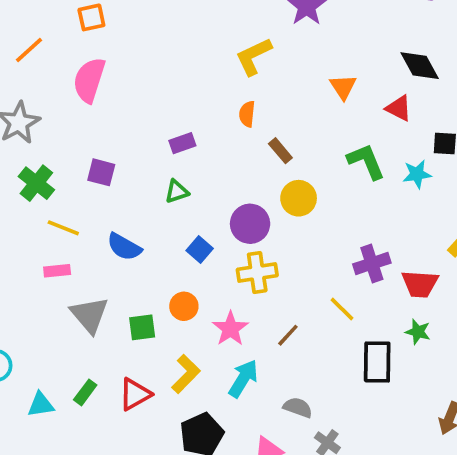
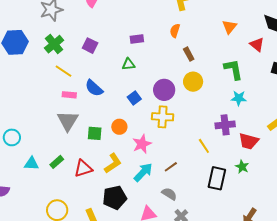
cyan star: (417, 174) -> (239, 98), moved
pink rectangle: (57, 271) -> (69, 95), moved
brown line: (288, 335) -> (171, 167), moved

